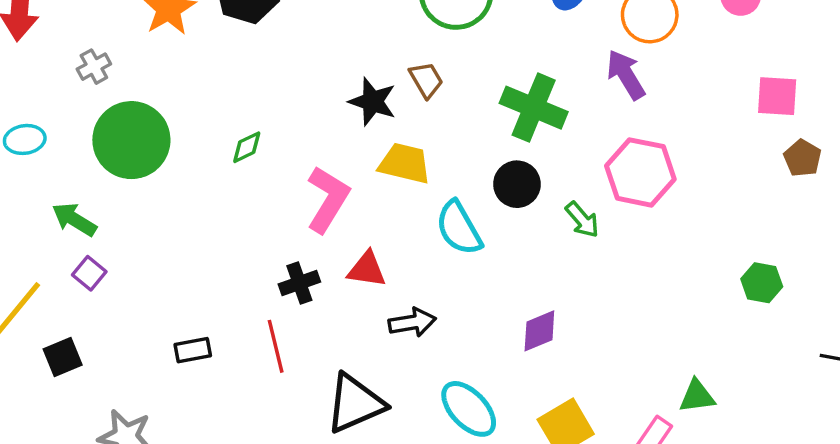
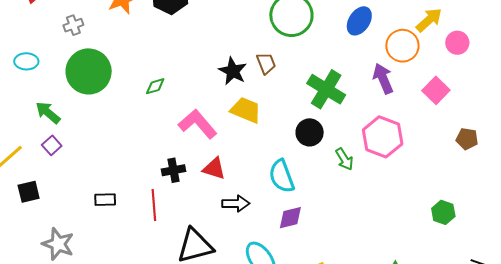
pink square: (777, 96) -> (436, 90), moved, turned 32
brown pentagon: (802, 158) -> (467, 139), moved, turned -30
pink L-shape: (328, 199) -> (198, 124), turned -81
cyan semicircle: (459, 228) -> (282, 176), moved
purple diamond: (539, 331) -> (290, 218), moved

